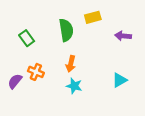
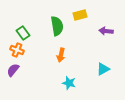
orange cross: (36, 72) -> (17, 50), moved
cyan star: (74, 86) -> (69, 83), moved

